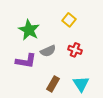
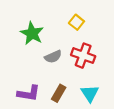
red cross: (75, 50) -> (83, 56), size x1.5
purple L-shape: (26, 61) -> (29, 93), moved

